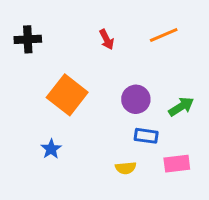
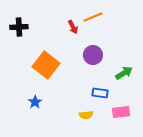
orange line: (164, 35) -> (93, 17), moved
purple circle: (136, 99) -> (93, 55), moved

